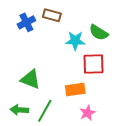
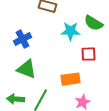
blue cross: (26, 22) -> (23, 39), moved
red square: (94, 64) -> (89, 54), size x0.7

